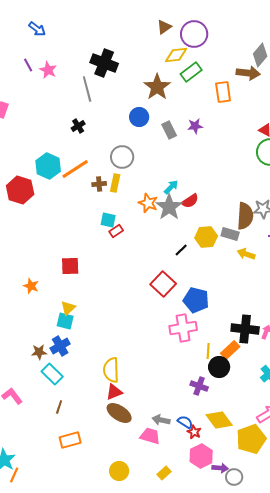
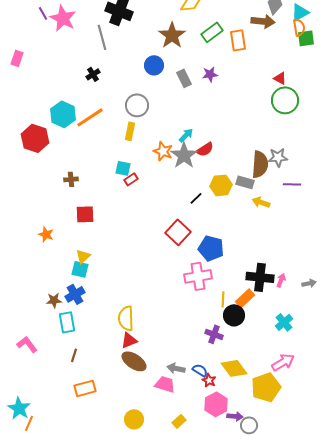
pink star: (48, 70) -> (63, 18), size x1.5
green rectangle: (191, 72) -> (212, 32), moved
brown cross: (99, 184) -> (71, 179), moved
cyan rectangle: (52, 374) -> (67, 322), turned 35

